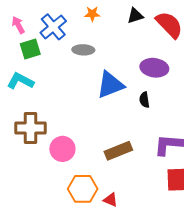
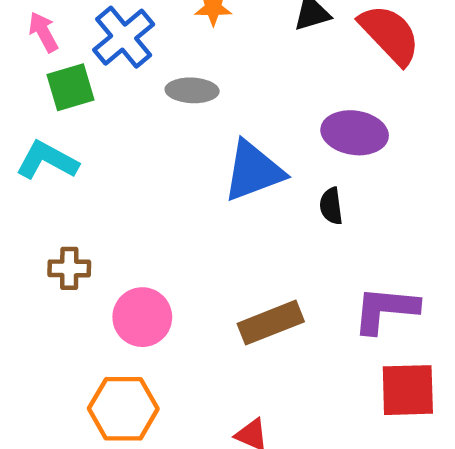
brown cross: (30, 128) -> (69, 268), size x0.6
orange hexagon: (83, 189) -> (123, 409), moved

